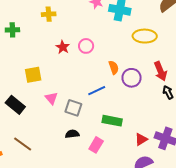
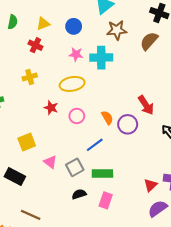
yellow ellipse: (145, 36) -> (72, 84), moved
pink circle: (86, 46) -> (77, 116), moved
red arrow: (161, 71) -> (146, 105), moved
gray square: (73, 108) -> (75, 167), turned -36
green rectangle: (112, 121) -> (102, 173), moved

